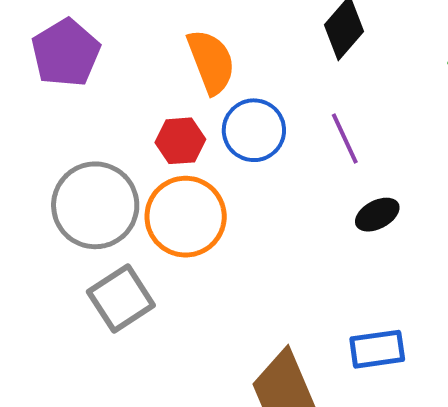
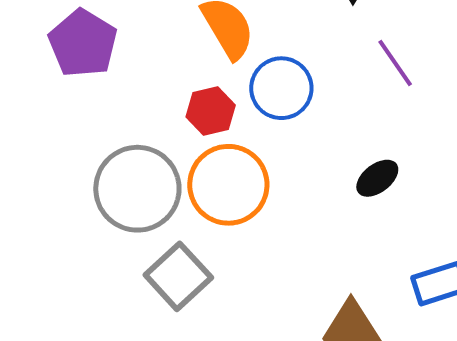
purple line: (345, 139) -> (395, 63), moved
black ellipse: (377, 215) -> (377, 178), moved

